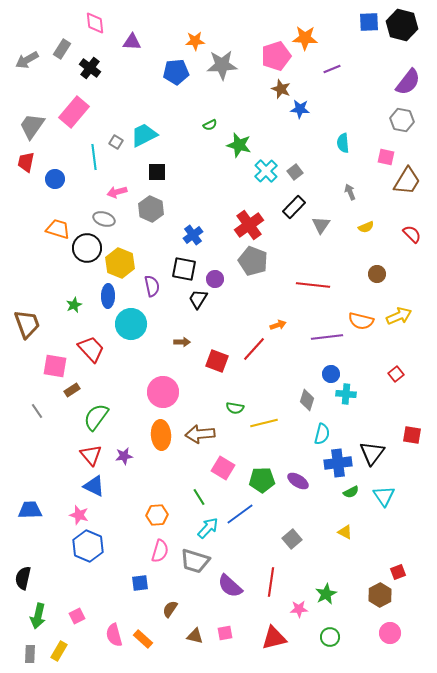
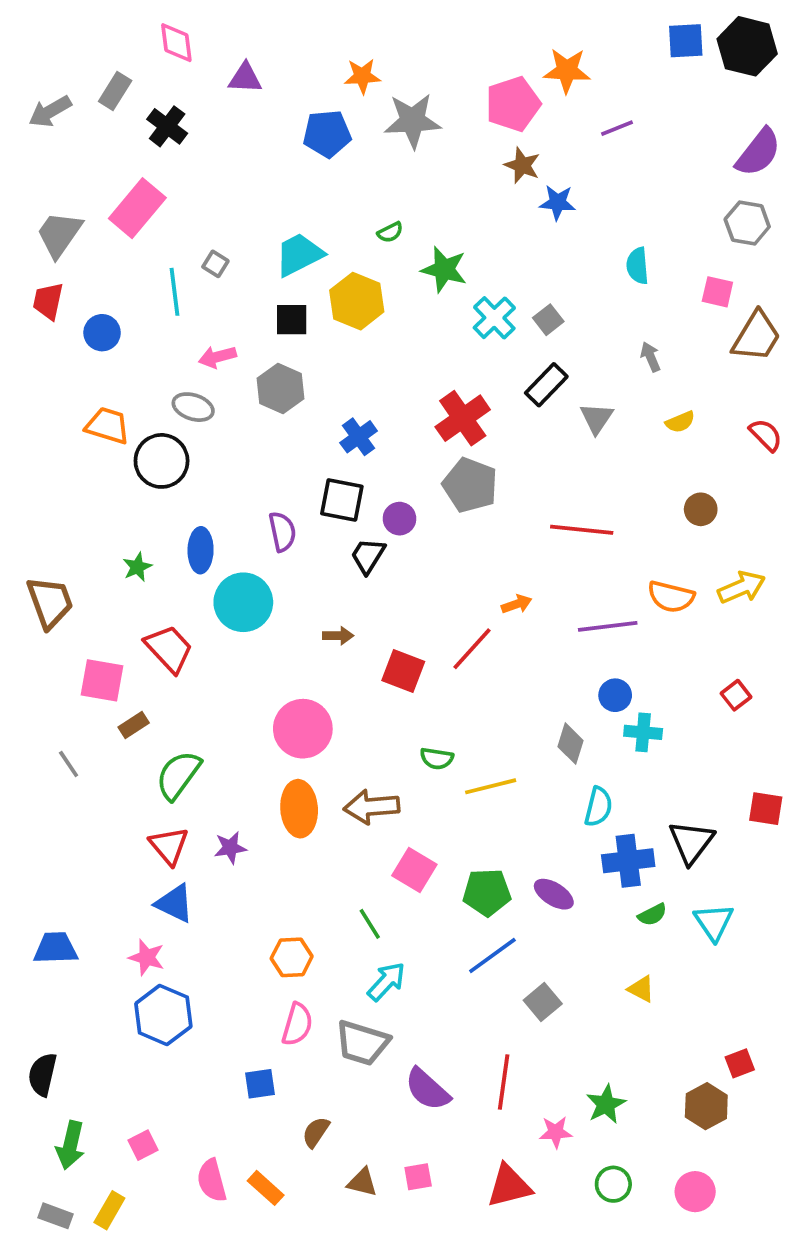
cyan trapezoid: (144, 135) -> (299, 255), moved
yellow hexagon: (120, 263) -> (357, 301), moved
blue line: (240, 514) -> (492, 956), moved
pink circle: (390, 633) -> (695, 1192), moved
gray rectangle: (30, 654) -> (56, 1216), turned -72

